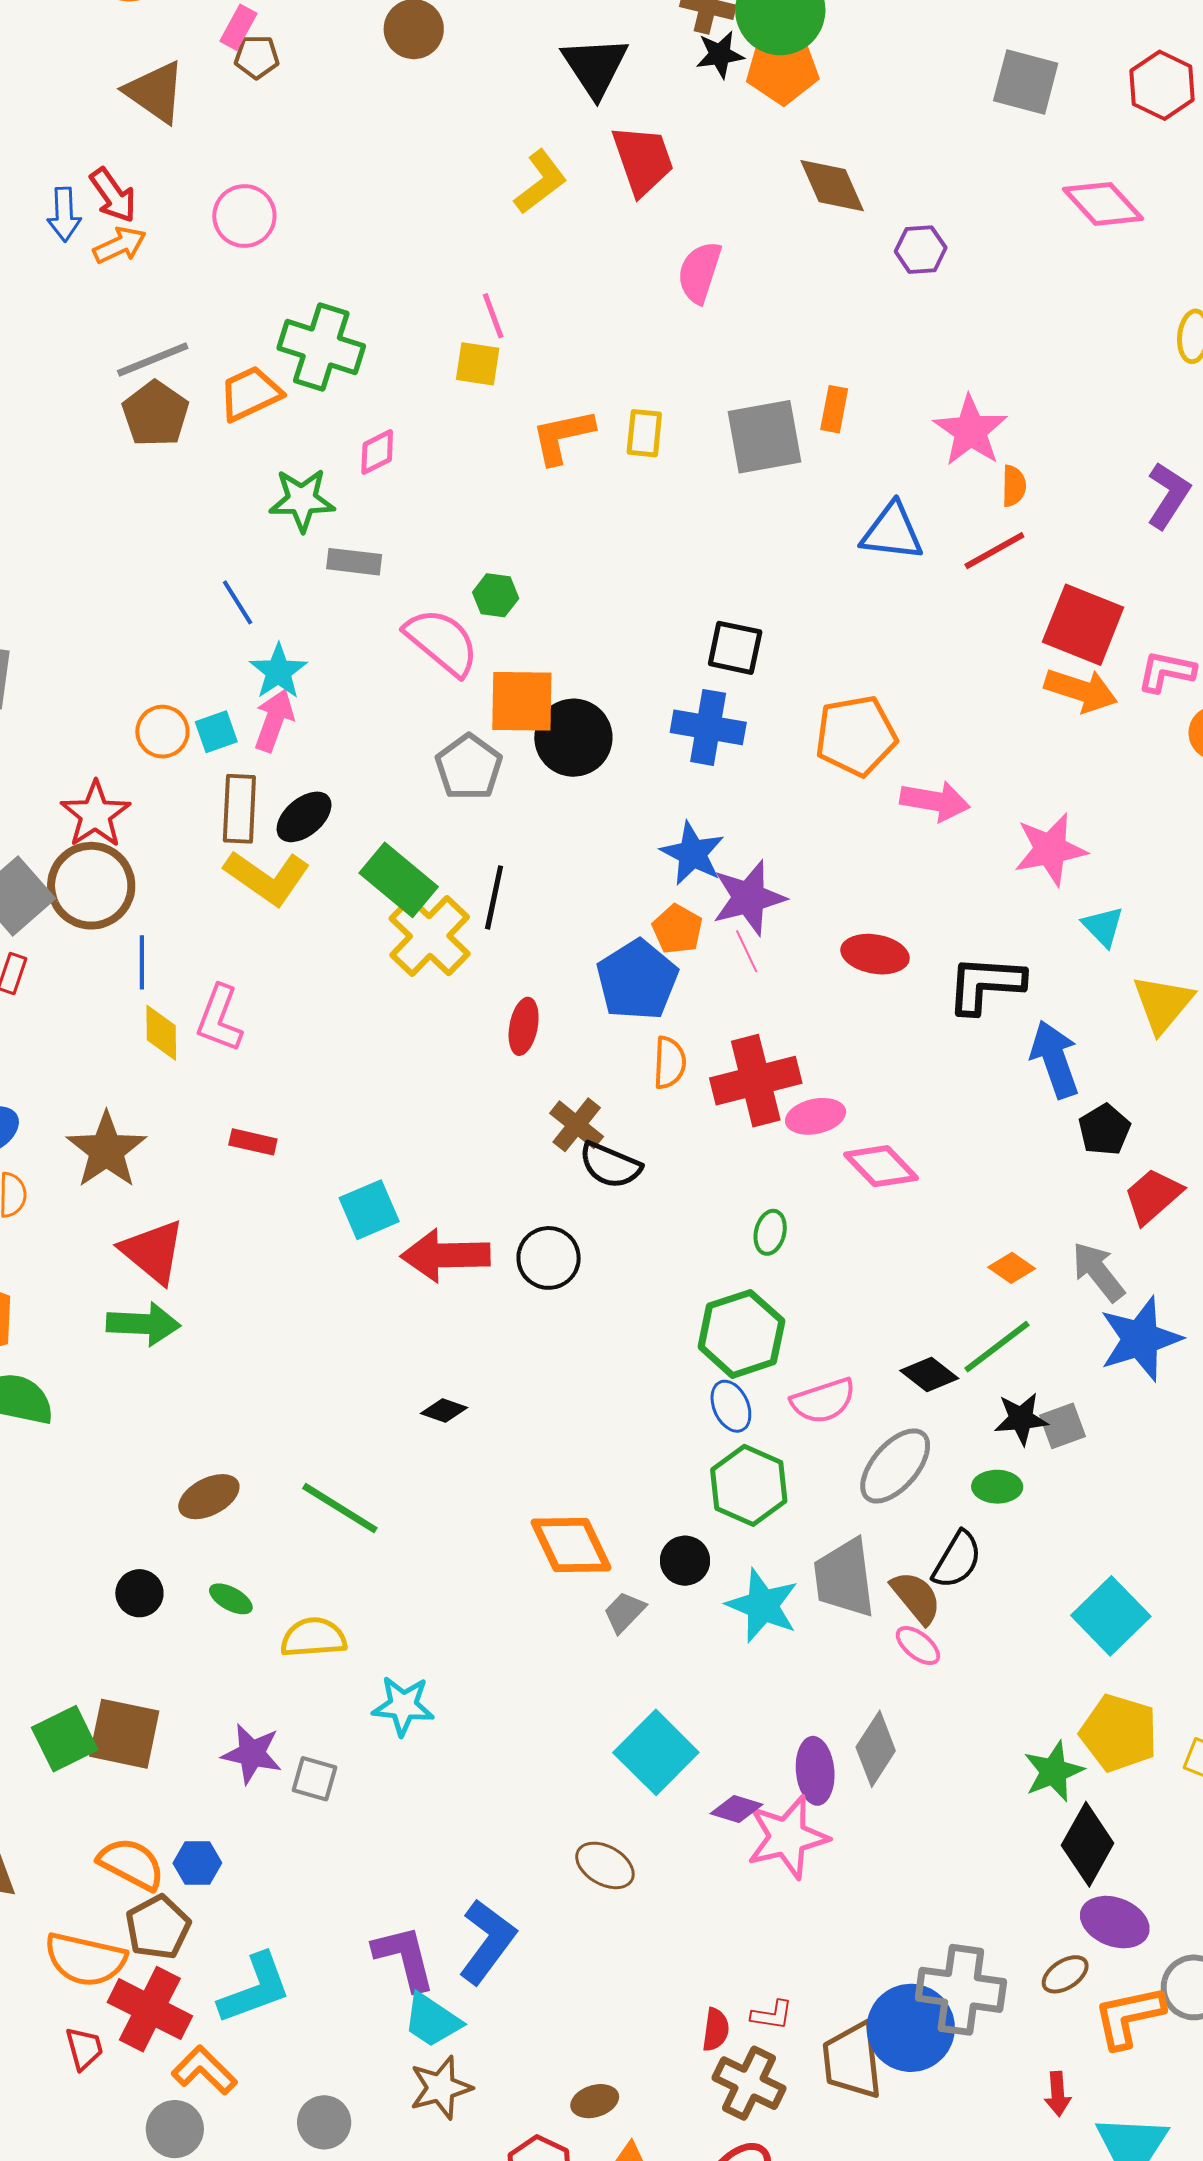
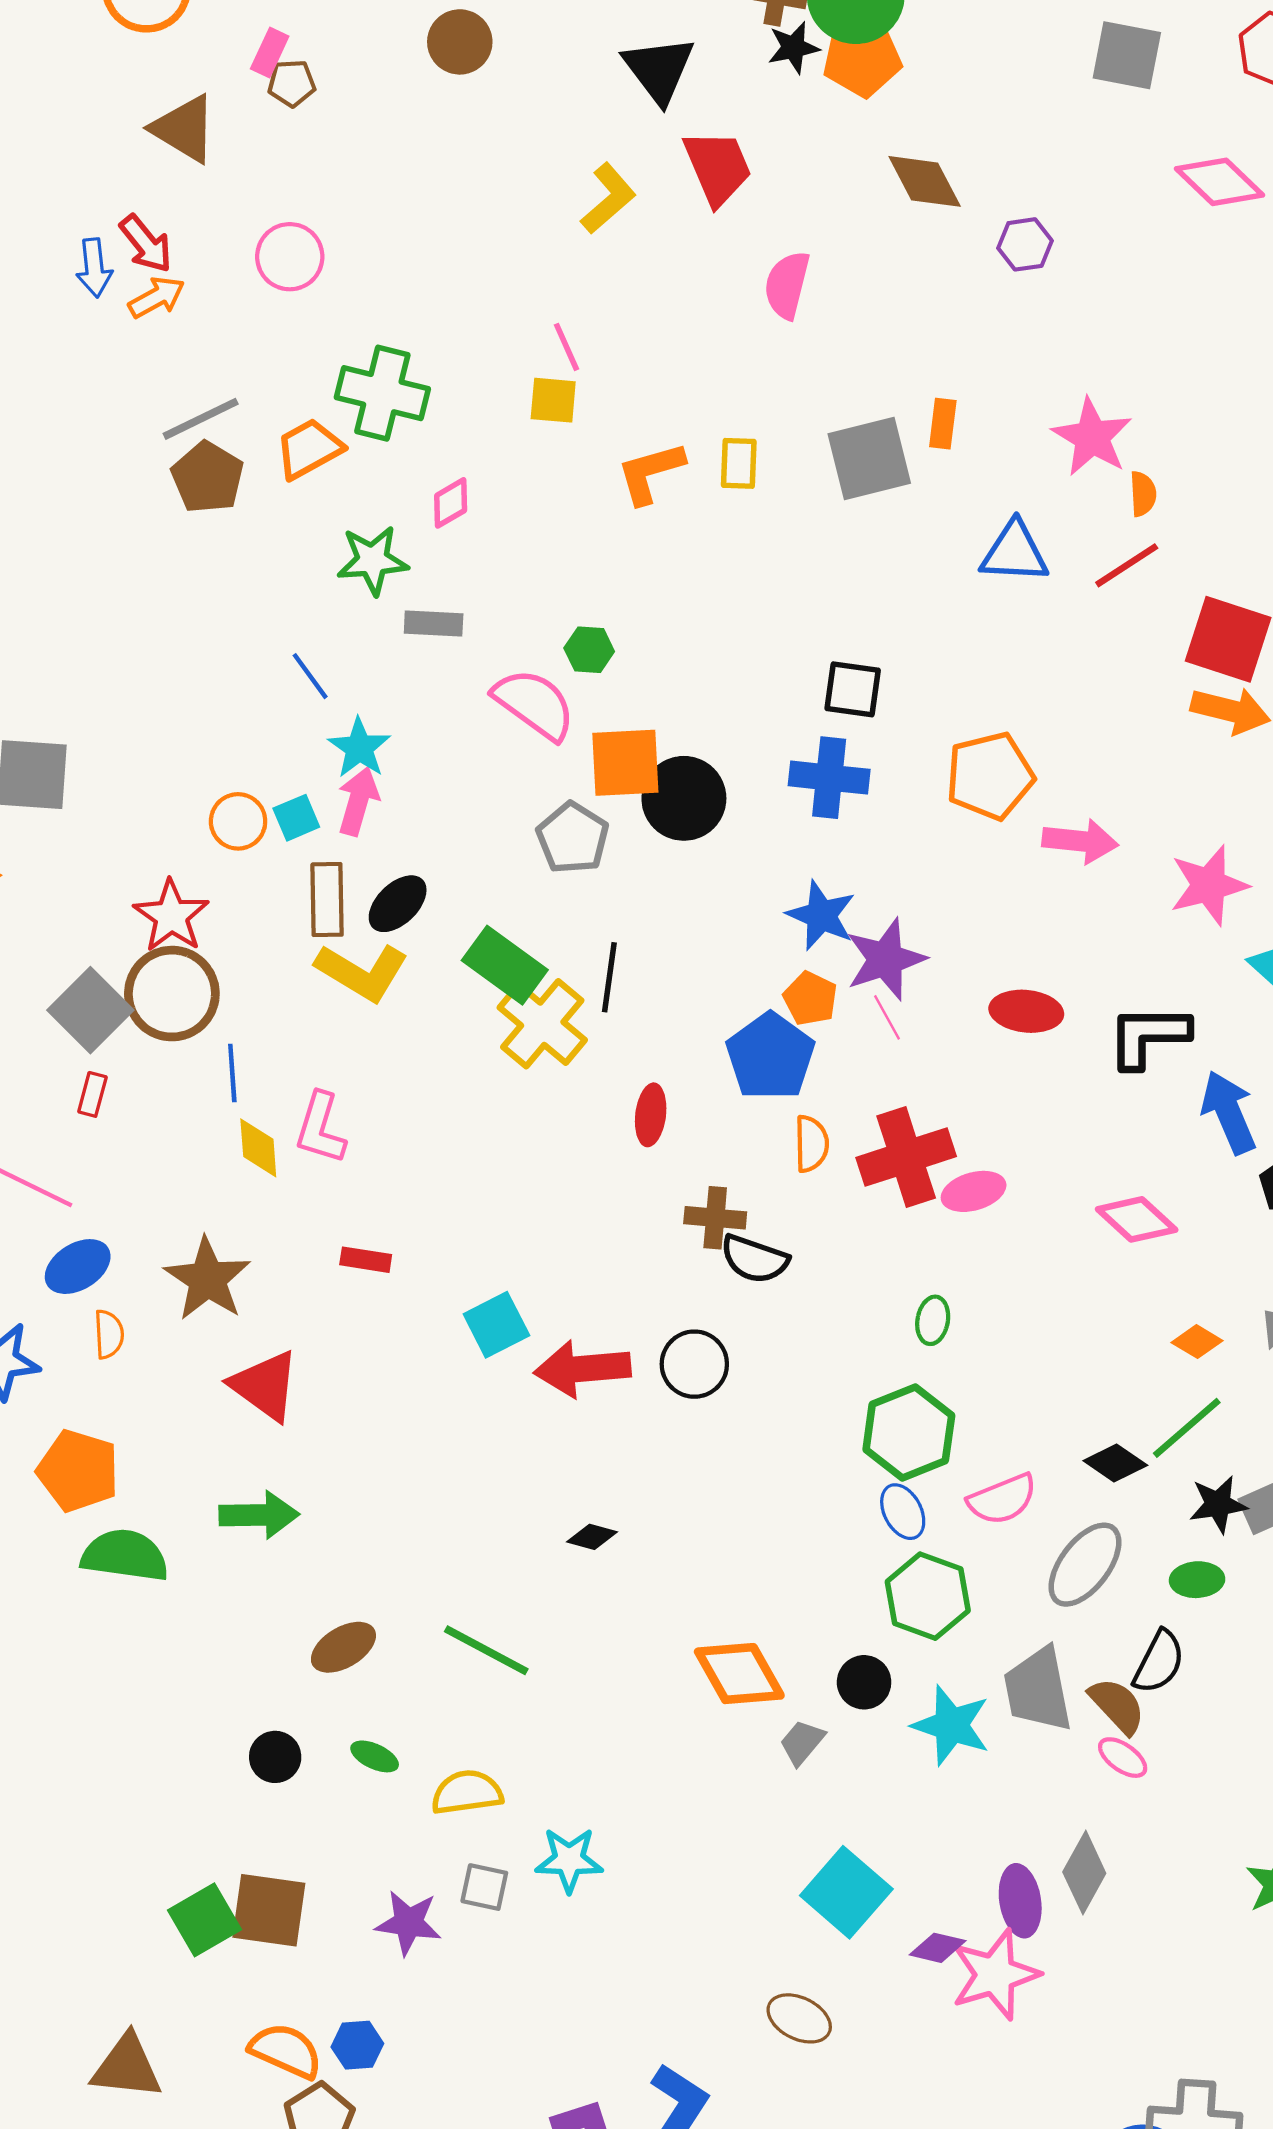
brown cross: (577, 1125) -> (715, 1218), turned -30
pink diamond: (881, 1166) -> (1137, 1219), moved
green arrow: (143, 1324) -> (259, 1515), moved
gray square: (314, 1779) -> (484, 1887), moved

